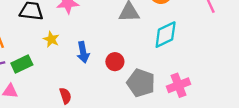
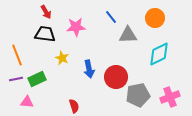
red circle: (115, 62) -> (116, 77), size x1.5
gray pentagon: (141, 83) -> (138, 95), turned -30

